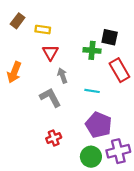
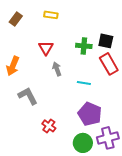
yellow rectangle: (43, 30) -> (51, 15), moved
black square: (110, 37) -> (106, 41), moved
gray L-shape: (50, 97) -> (28, 96), moved
red cross: (54, 138) -> (49, 126), turned -32

